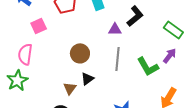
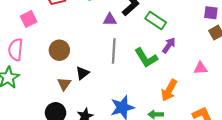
green rectangle: (173, 30) -> (156, 20), moved
brown circle: (80, 53) -> (59, 50), moved

